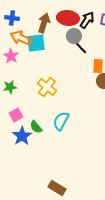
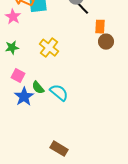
pink square: (16, 115) -> (18, 76), turned -32
cyan semicircle: (61, 121) -> (59, 93), moved, turned 102

